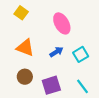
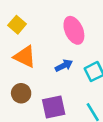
yellow square: (21, 13) -> (17, 25), moved

